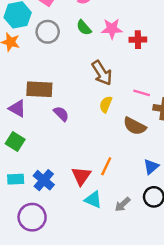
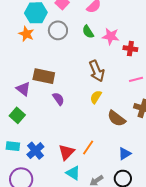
pink line: (142, 93) -> (136, 79), moved, turned -40

